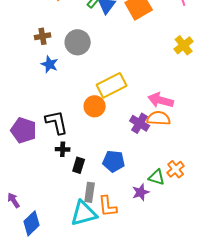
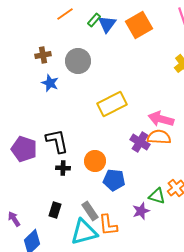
orange circle: (95, 106) -> (95, 161), moved
black rectangle: (79, 165) -> (55, 210), moved
gray rectangle: (90, 192) -> (90, 211), turned -42

